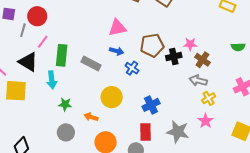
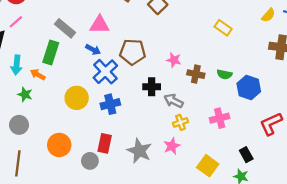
green rectangle: (62, 55) -> (51, 53), moved
black cross: (174, 57) -> (152, 87), moved
brown cross: (202, 60) -> (196, 74), moved, turned -35
gray rectangle: (91, 64) -> (65, 28), moved
blue cross: (132, 68) -> (105, 72), size x1.6
blue cross: (151, 105) -> (110, 104), moved
orange arrow: (91, 117) -> (38, 75), moved

